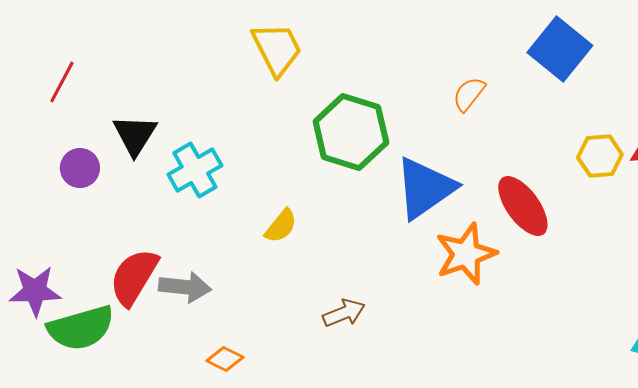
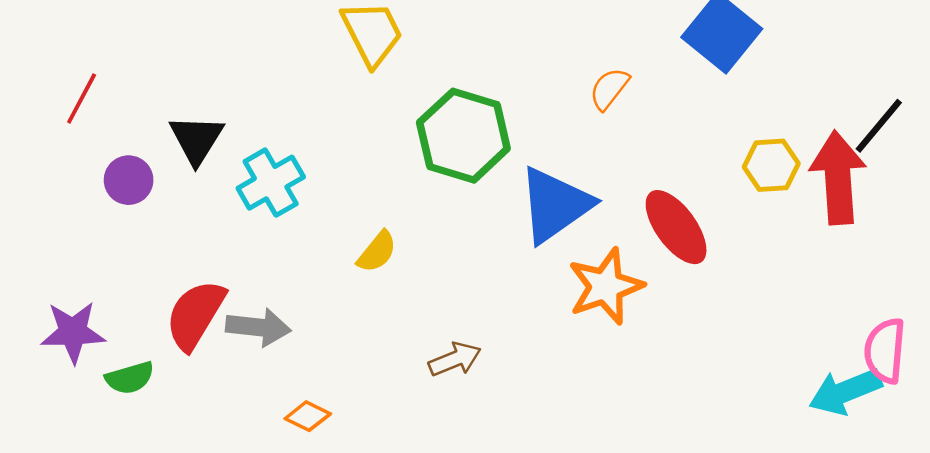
red line: (62, 82) -> (82, 99), moved
green semicircle: (81, 328) -> (130, 378), size x0.6

